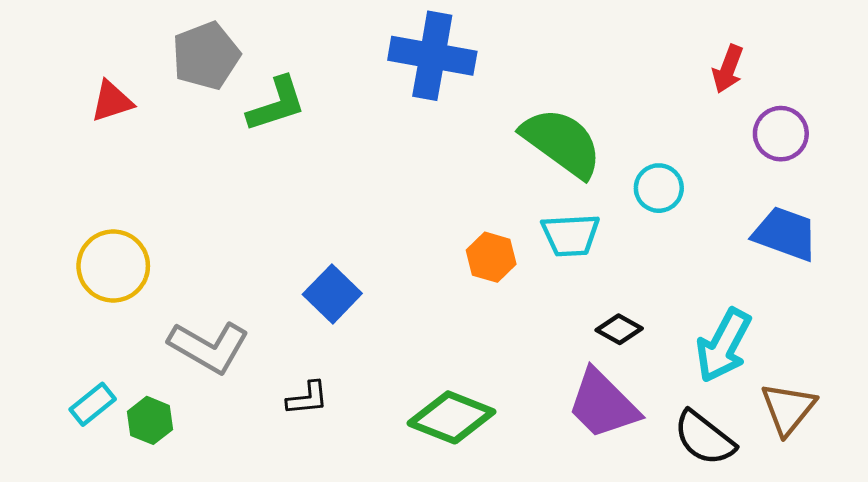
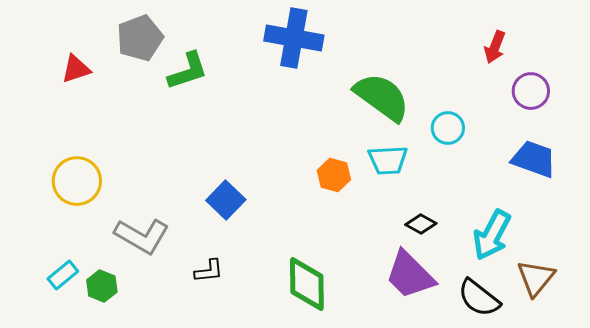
green diamond: (451, 417) -> (307, 284), turned 68

